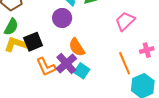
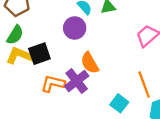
orange L-shape: (46, 67) -> (53, 84), turned 125
cyan square: (82, 71) -> (119, 103), moved

